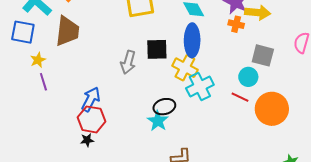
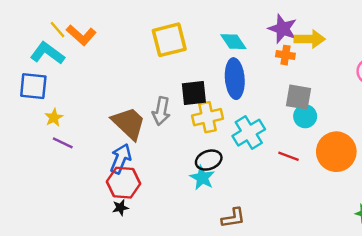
brown trapezoid: (67, 31) -> (129, 123), moved, turned -48
gray square: (263, 55) -> (299, 97), moved
yellow cross: (185, 68) -> (207, 117), moved, turned -35
purple line: (43, 82) -> (63, 143), turned -42
red line: (240, 97) -> (289, 156), moved

